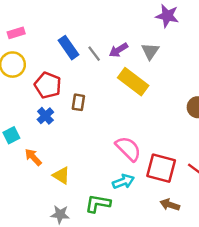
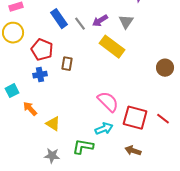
blue cross: (45, 116) -> (40, 75), turned 32
brown arrow: (170, 205) -> (133, 151), moved

